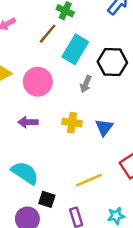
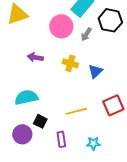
pink circle: (38, 82) -> (61, 26), moved
cyan semicircle: (25, 173) -> (26, 97), turned -55

